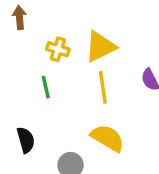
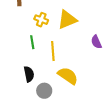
yellow line: (103, 87) -> (53, 51), moved
black semicircle: (26, 140) -> (29, 74), moved

